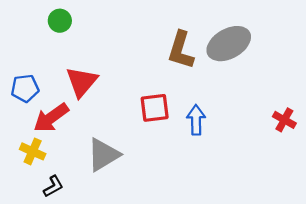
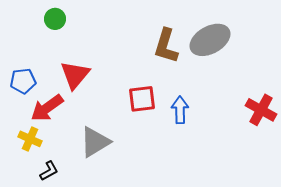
red cross: (284, 120) -> (261, 110), size x1.4

